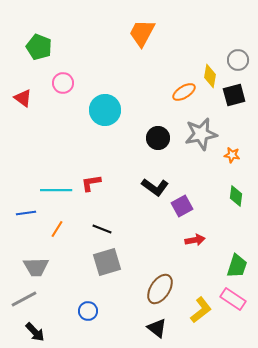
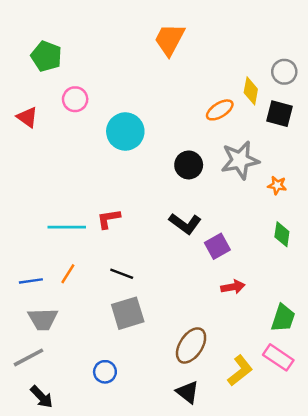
black square: (234, 95) -> (280, 114), turned 30
blue line: (26, 213) -> (31, 281), moved

